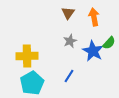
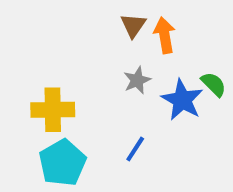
orange arrow: (94, 17) -> (165, 35), moved
green semicircle: (109, 43) -> (214, 84), turned -88

